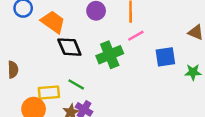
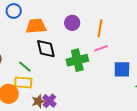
orange trapezoid: (53, 22) -> (36, 26), turned -50
green line: (76, 84) -> (25, 67), moved

